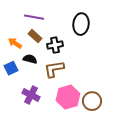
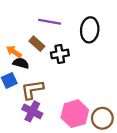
purple line: (34, 17) -> (50, 22), moved
black semicircle: (30, 59) -> (21, 63), moved
brown L-shape: (54, 69) -> (32, 90), moved

